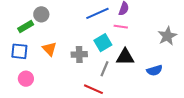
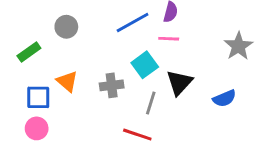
gray circle: (41, 14) -> (66, 27), moved
blue square: (19, 51) -> (38, 97), moved
black triangle: (125, 57) -> (179, 83), turned -42

